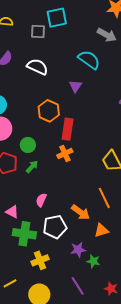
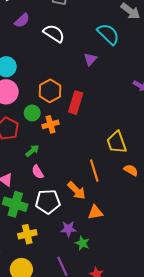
orange hexagon: (49, 111) -> (50, 91), moved
orange cross: (65, 153) -> (50, 124), moved
green arrow: (32, 167) -> (32, 151), moved
orange line: (104, 198) -> (94, 170), moved
pink semicircle: (41, 200) -> (38, 172), turned -64

